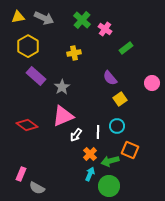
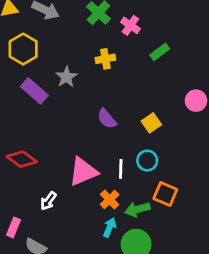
yellow cross: (74, 53) -> (105, 59), moved
purple semicircle: (110, 78) -> (107, 119), moved
gray star: (62, 87) -> (66, 77), moved
pink triangle: (63, 116) -> (83, 172), moved
white arrow: (76, 135) -> (48, 201), moved

